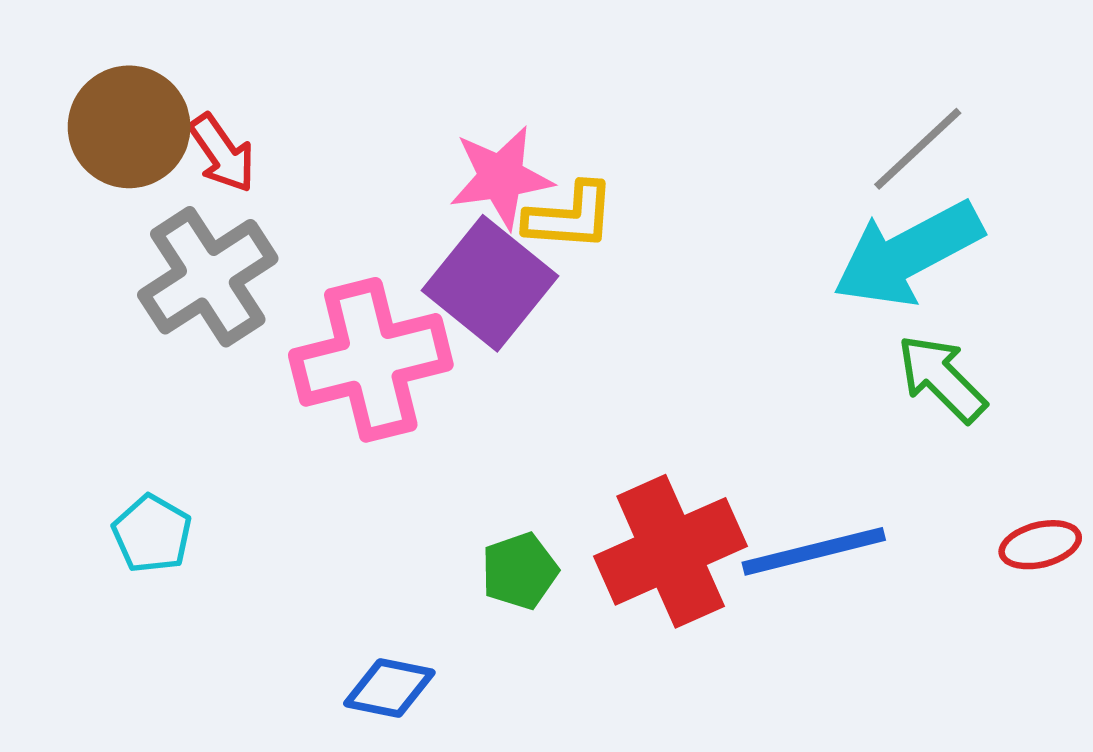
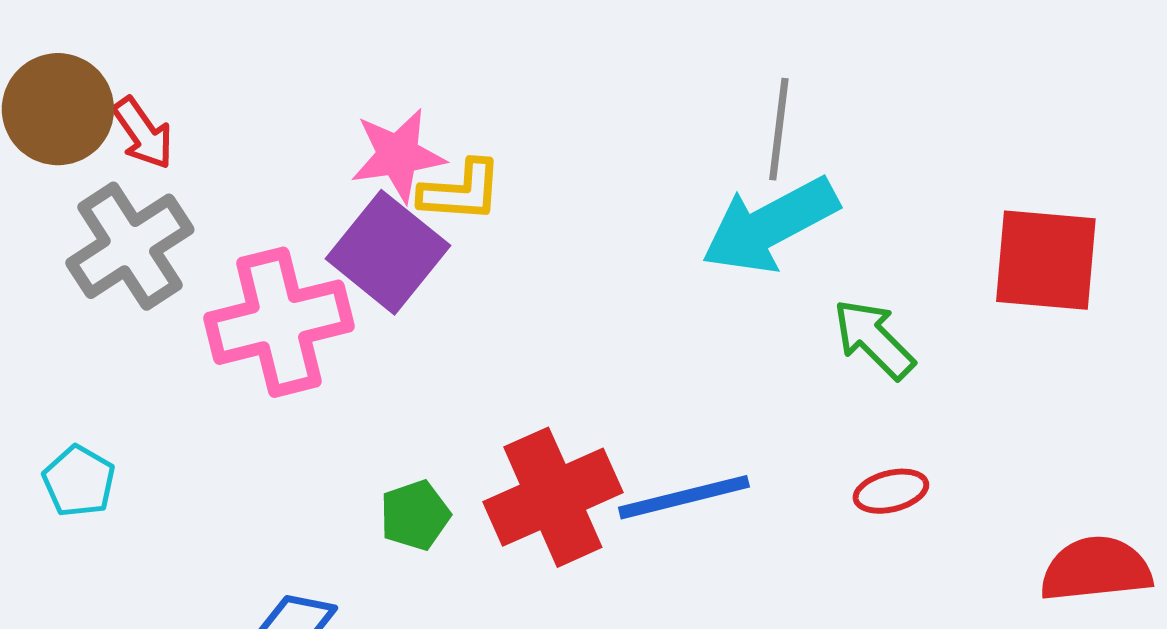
gray line: (918, 149) -> (779, 129), turned -40
green arrow: (942, 378) -> (874, 339), moved

